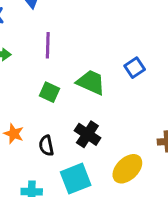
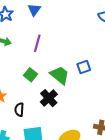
blue square: (135, 68) -> (84, 67), moved
black cross: (87, 134) -> (49, 98), moved

